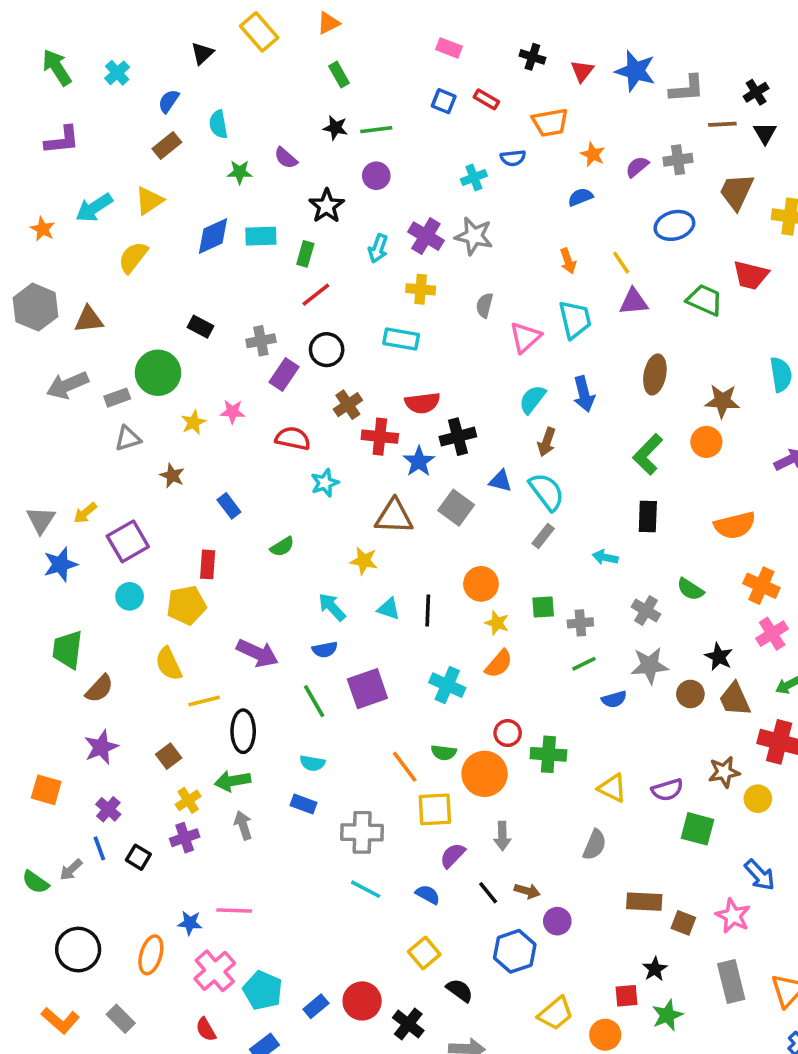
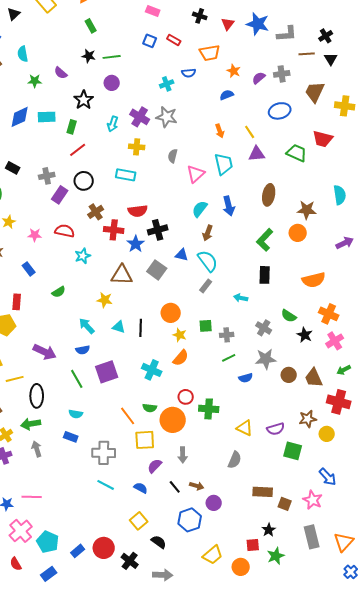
pink star: (233, 412) -> (35, 235), moved
black star: (719, 657) -> (305, 335), moved

